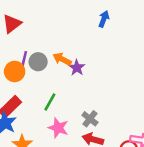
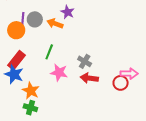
orange arrow: (62, 59) -> (55, 24), moved
purple star: (77, 68) -> (67, 12), moved

